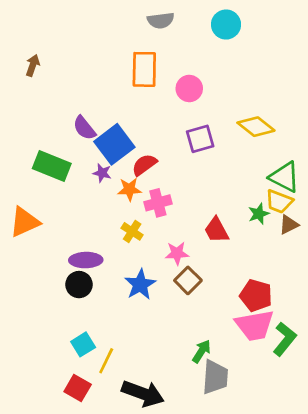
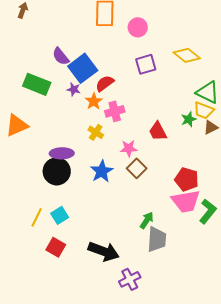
orange star: (129, 189) -> (94, 101), turned -30
black circle: (79, 285) -> (57, 171), size x1.4
yellow line: (106, 361) -> (37, 217), moved

